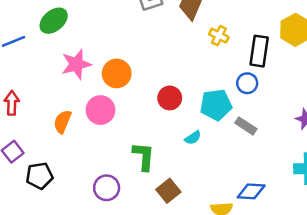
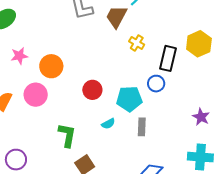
pink star: (76, 64) -> (19, 56), size x0.7
gray rectangle: (246, 126) -> (142, 127), moved, turned 54
purple circle: (107, 188) -> (16, 160), moved

